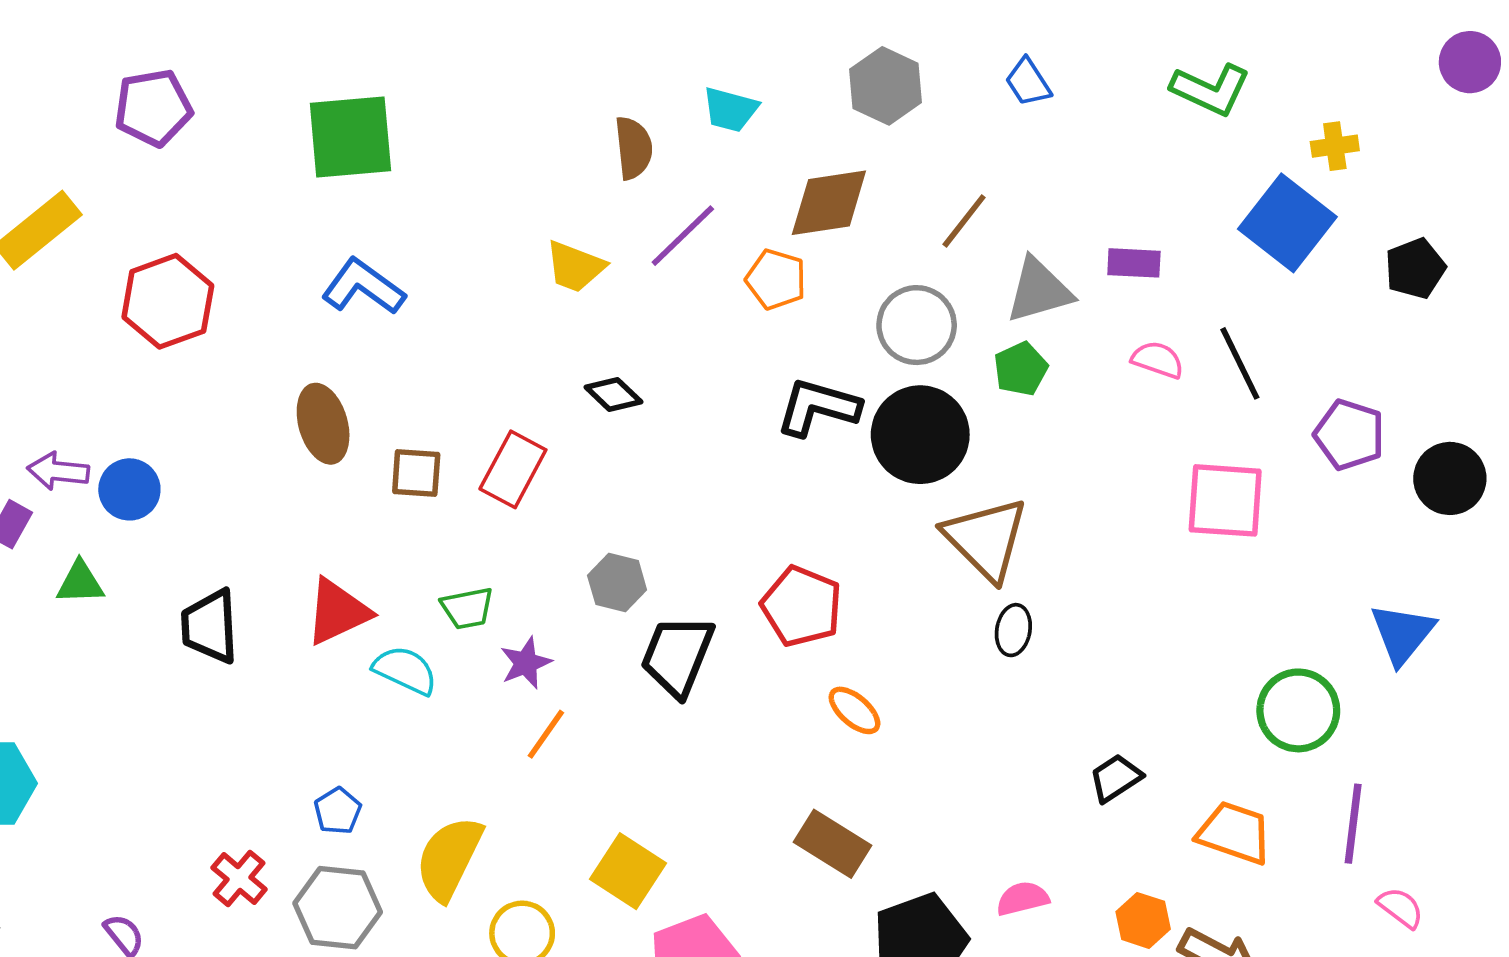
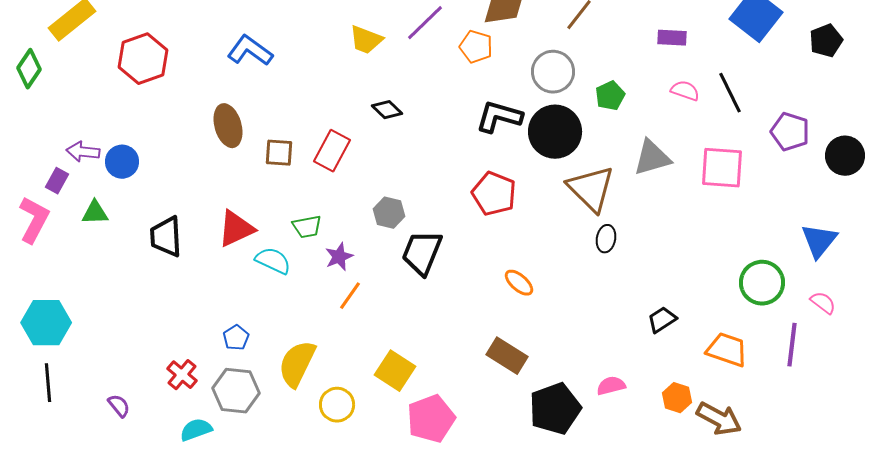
gray triangle: (1039, 290) -> (652, 158), moved
red pentagon: (802, 606) -> (494, 194), moved
pink semicircle: (1401, 908) -> (823, 303), moved

